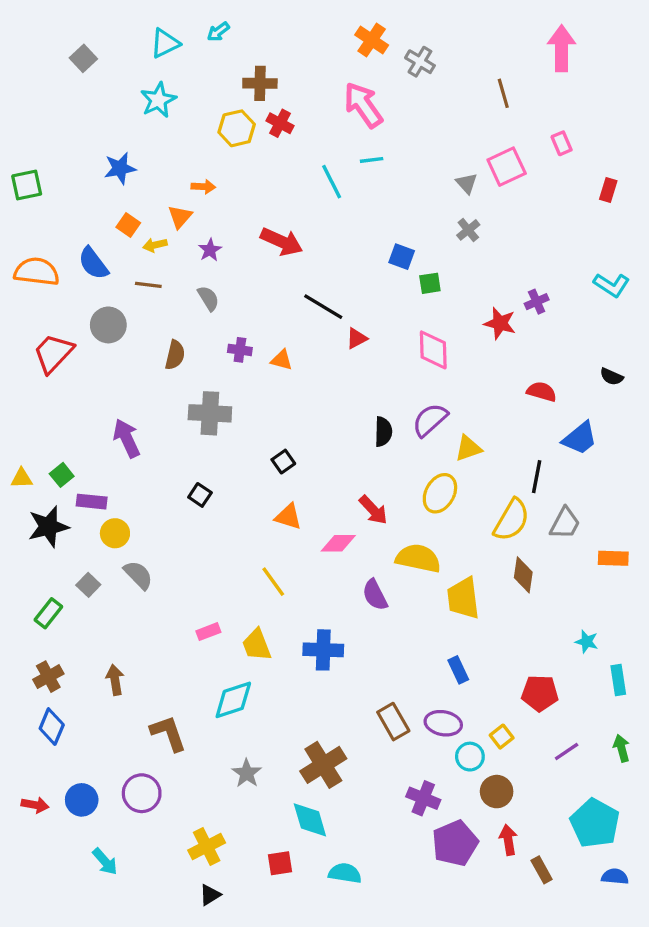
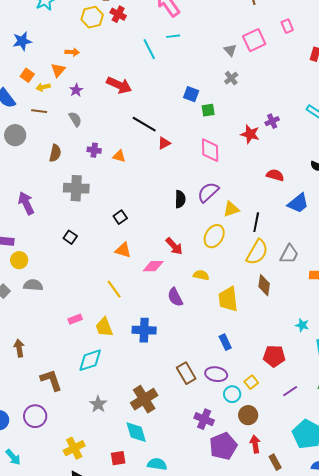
black line: (537, 477) -> (256, 222), moved
yellow semicircle: (418, 558) -> (201, 275), size x0.6
gray semicircle: (138, 575) -> (33, 285), turned -42

